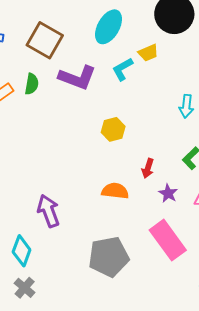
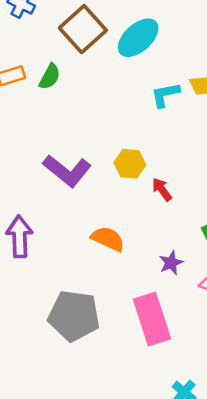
cyan ellipse: (109, 27) -> (138, 38), moved
purple L-shape: (77, 78) -> (67, 171), moved
red arrow: (148, 168) -> (162, 189), moved, turned 108

